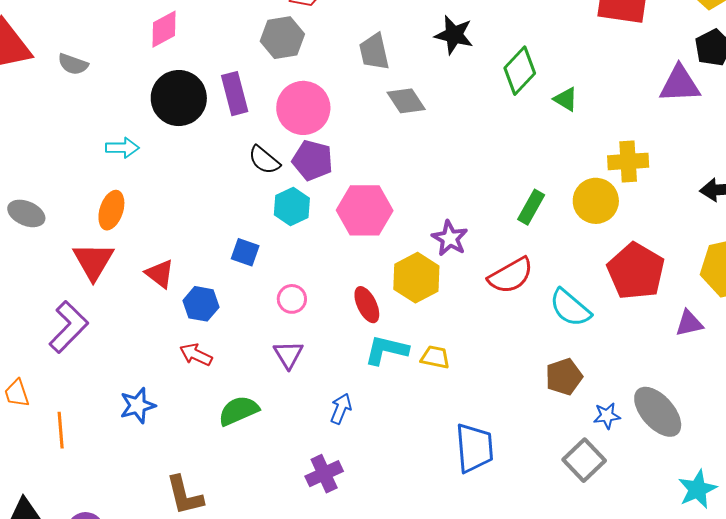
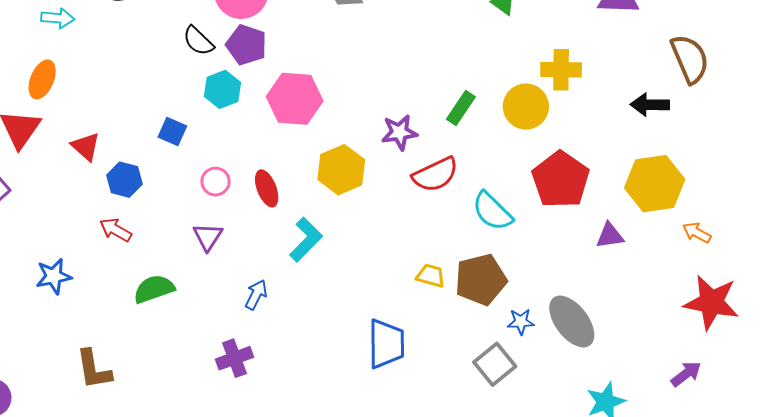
purple star: (450, 238) -> (399, 132), moved, turned 30
red ellipse: (367, 305) -> (267, 188), moved
cyan L-shape: (386, 350) -> (306, 240), turned 117
yellow trapezoid: (435, 357) -> (431, 276), moved
brown pentagon: (564, 377) -> (481, 280), size x1.4

